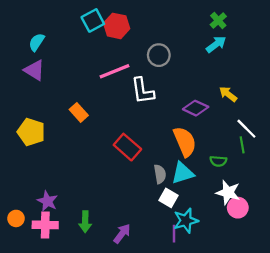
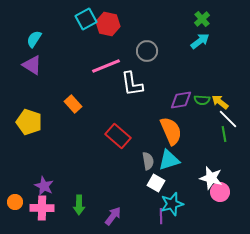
yellow arrow: (228, 94) -> (220, 102), moved
purple diamond: (196, 108) -> (181, 100), turned -35
green semicircle: (218, 161) -> (202, 100), moved

